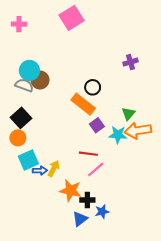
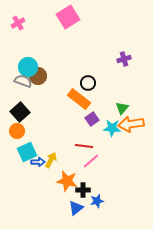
pink cross: (19, 24) -> (18, 23), turned -32

